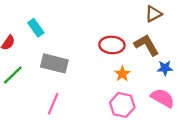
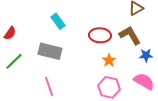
cyan rectangle: (36, 28) -> (58, 21), moved
pink line: (53, 104) -> (49, 86), turned -42

